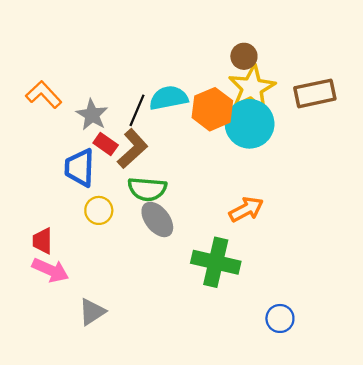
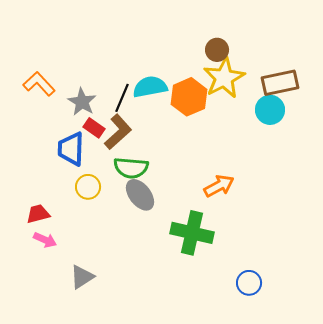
cyan circle: (250, 124) -> (270, 110), moved, size x0.7
red trapezoid: (43, 241) -> (38, 214), turned 75
pink arrow: (50, 270) -> (45, 240), size x0.7

